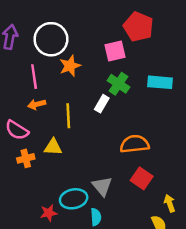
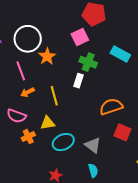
cyan rectangle: (160, 82) -> (120, 54), turned 36
cyan ellipse: (74, 199) -> (63, 142), moved

